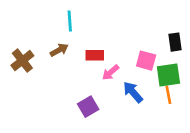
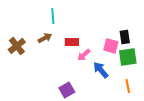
black rectangle: (175, 42) -> (125, 37), moved
orange line: (168, 95) -> (128, 86), moved
purple square: (88, 107) -> (67, 90), moved

